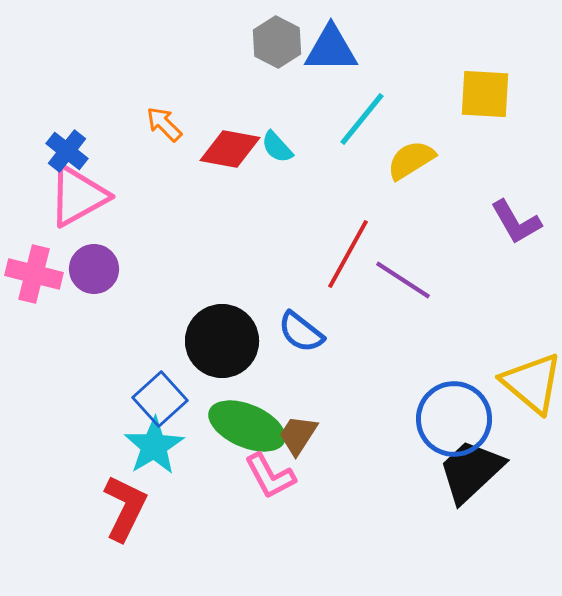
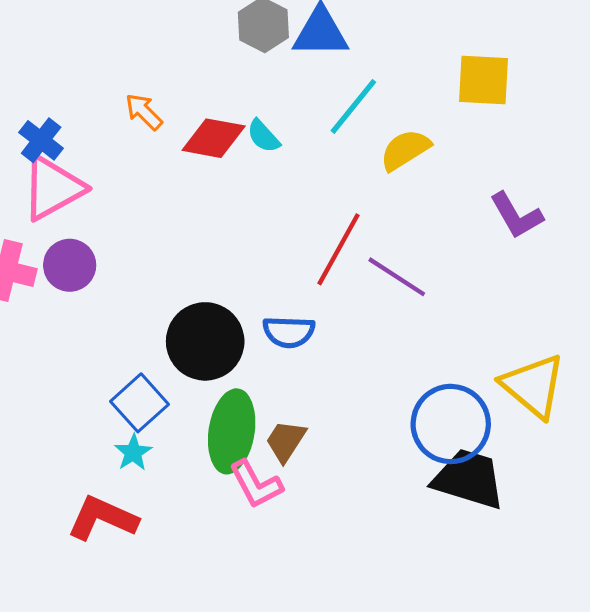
blue semicircle: (301, 332) -> (289, 332), turned -36
green ellipse: (247, 426) -> (232, 431), turned 76
cyan star: (154, 446) -> (133, 453), size x0.6
black trapezoid: (471, 471) -> (469, 479), turned 60
red L-shape: (125, 508) -> (102, 518), turned -92

